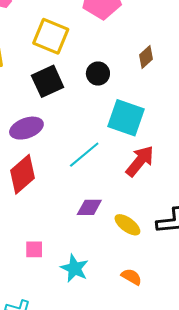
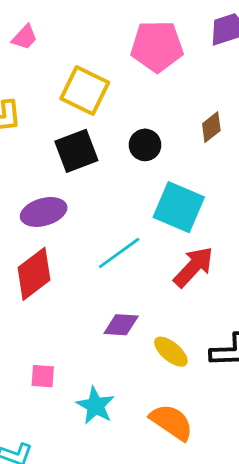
orange semicircle: (131, 277) -> (171, 422), size x1.6

